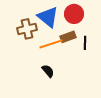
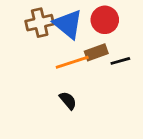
brown cross: (27, 29) -> (40, 23), moved
black line: (85, 43) -> (120, 61), turned 72

